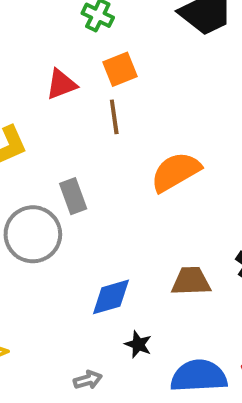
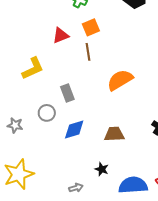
gray circle: (33, 234) -> (47, 113), size x0.6
brown trapezoid: (191, 281) -> (114, 134), moved
blue diamond: (111, 297) -> (74, 129), moved

